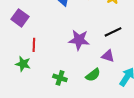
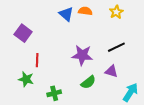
green semicircle: (93, 75) -> (88, 82), moved
green cross: (60, 78) -> (54, 93), moved, turned -32

